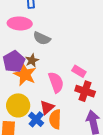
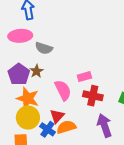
pink rectangle: (79, 71) -> (84, 77), turned -40
orange star: (25, 74) -> (28, 98), moved
orange semicircle: (55, 119) -> (66, 127), turned 78

